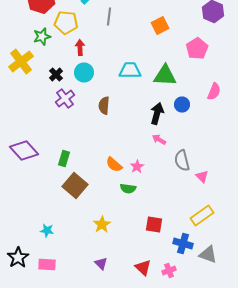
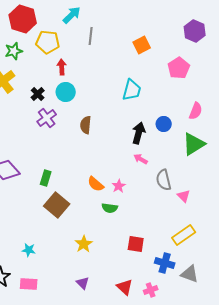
green star: (42, 36) -> (14, 51), moved
cyan trapezoid: (130, 70) -> (132, 90), moved, turned 105
green triangle: (165, 76) -> (194, 144), moved, turned -35

